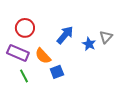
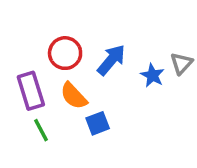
red circle: (25, 28) -> (65, 53), moved
purple rectangle: (18, 53) -> (31, 91), turned 50

